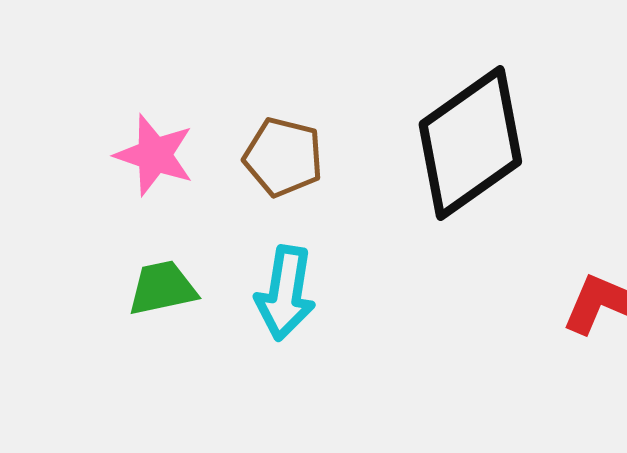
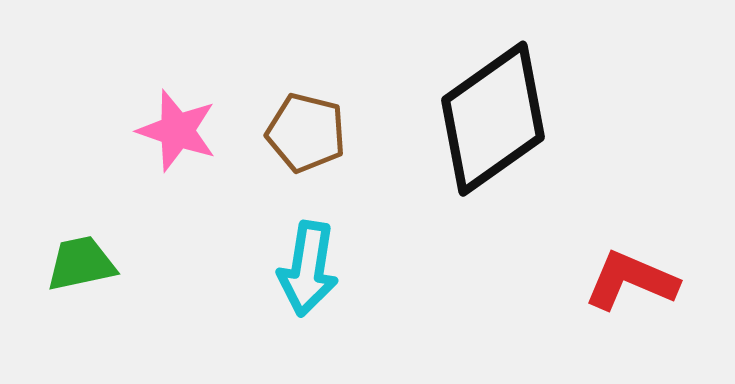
green trapezoid: (162, 288) -> (81, 264), moved

